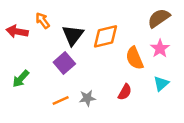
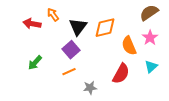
red semicircle: (125, 92) -> (121, 74), size x1.5
gray star: (87, 98) -> (90, 88), moved
orange line: (61, 100) -> (69, 72), moved

